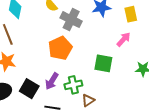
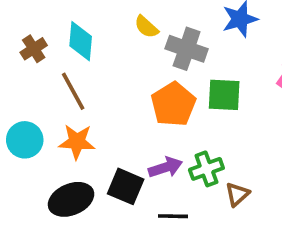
green square: (103, 63) -> (224, 95), moved
purple arrow: (52, 81) -> (165, 167), turned -132

